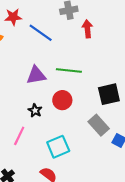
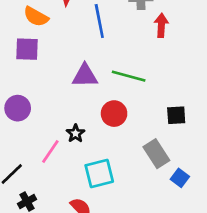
blue line: (41, 33) -> (99, 21), turned 35
black square: (109, 94) -> (176, 115), size x0.7
black star: (35, 110) -> (76, 133), moved

